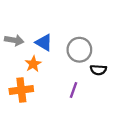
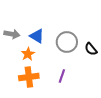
black semicircle: (98, 70) -> (91, 49), moved, turned 48
orange cross: (21, 90) -> (29, 77), moved

